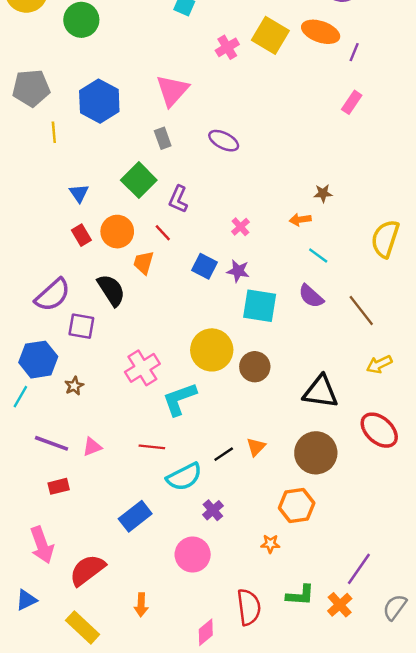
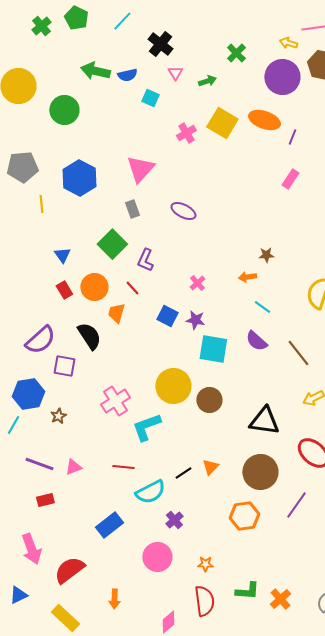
orange star: (270, 544) -> (205, 564), moved
purple line: (359, 569) -> (296, 505), moved

